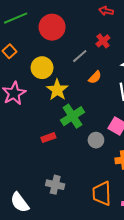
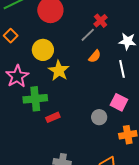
gray line: (80, 56) -> (88, 35), moved
green cross: (73, 116) -> (35, 99), moved, turned 30

